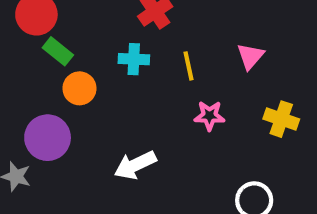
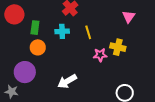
green rectangle: (58, 51) -> (35, 28), moved, turned 64
pink triangle: (250, 56) -> (129, 17), moved
yellow cross: (281, 119) -> (118, 47), moved

